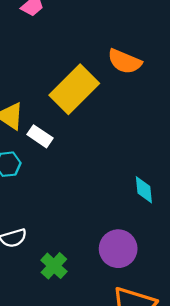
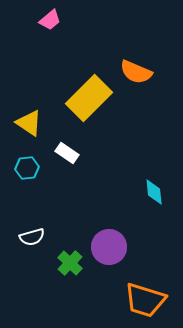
white rectangle: (40, 136) -> (67, 153), moved
purple circle: (118, 249) -> (109, 247), moved

